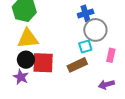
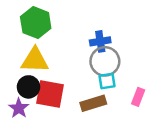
blue cross: (86, 13) -> (100, 41), moved
gray circle: (95, 30) -> (105, 61), moved

